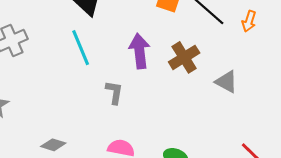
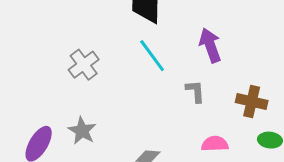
brown cross: (184, 57) -> (252, 101), moved, turned -32

